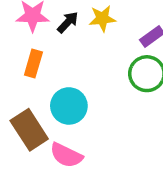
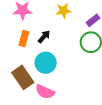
black arrow: (68, 22) -> (44, 37), moved

